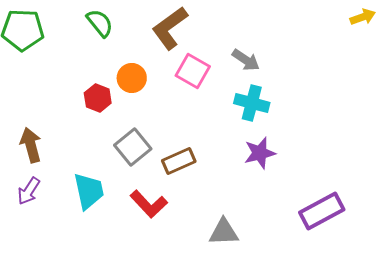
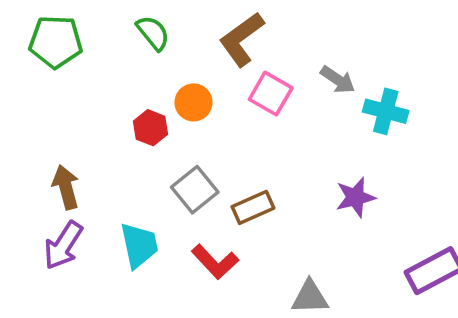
cyan cross: (252, 103) -> (386, 111), moved
purple arrow: (29, 191) -> (63, 245), size x1.4

